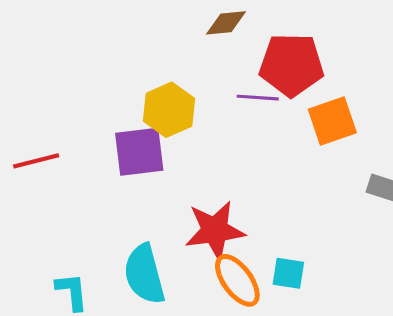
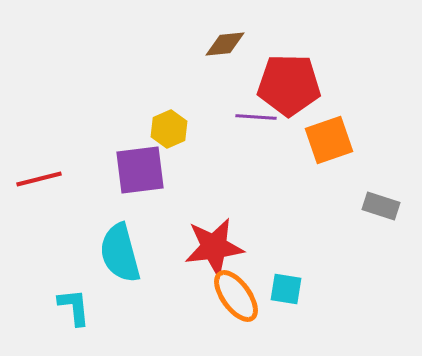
yellow hexagon: (169, 110) -> (169, 129), size x0.7
cyan semicircle: (144, 274) -> (120, 253), moved

